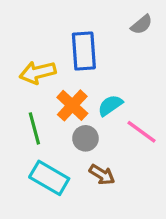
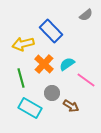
blue rectangle: (84, 51) -> (51, 31), turned -40
gray circle: (85, 138) -> (52, 93), moved
brown arrow: (102, 175) -> (71, 106), moved

